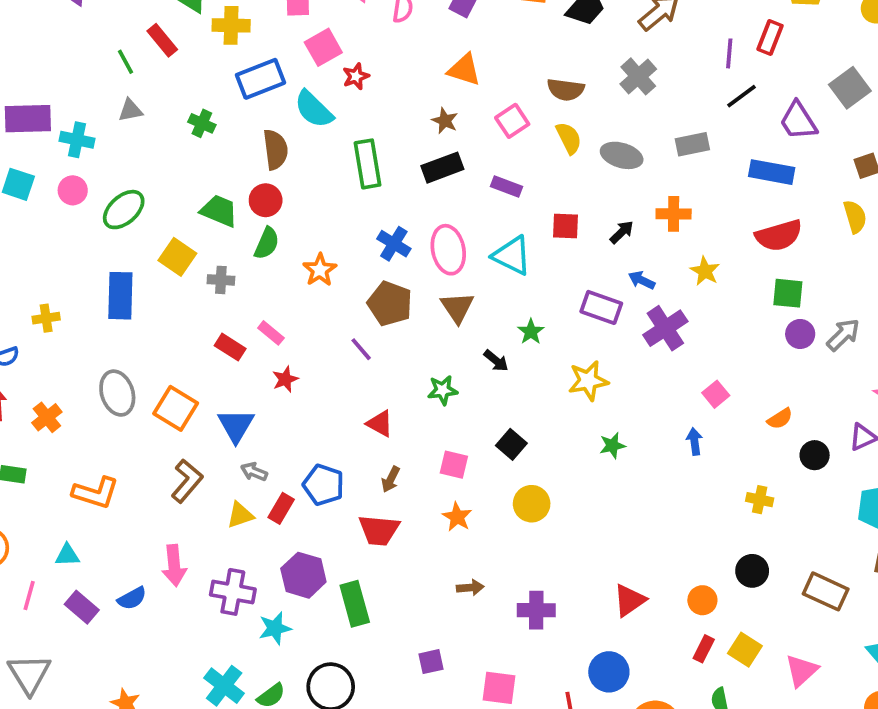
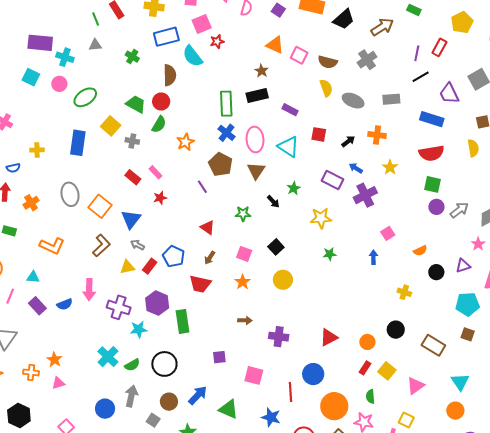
pink square: (512, 121) -> (299, 55), moved, turned -36
green rectangle: (367, 164) -> (226, 104), moved

